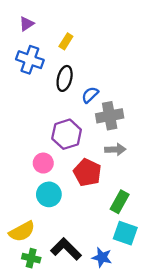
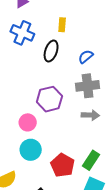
yellow rectangle: (66, 41) -> (62, 25), moved, turned -32
blue semicircle: (90, 95) -> (86, 57), moved
red pentagon: (87, 173) -> (63, 165), moved

